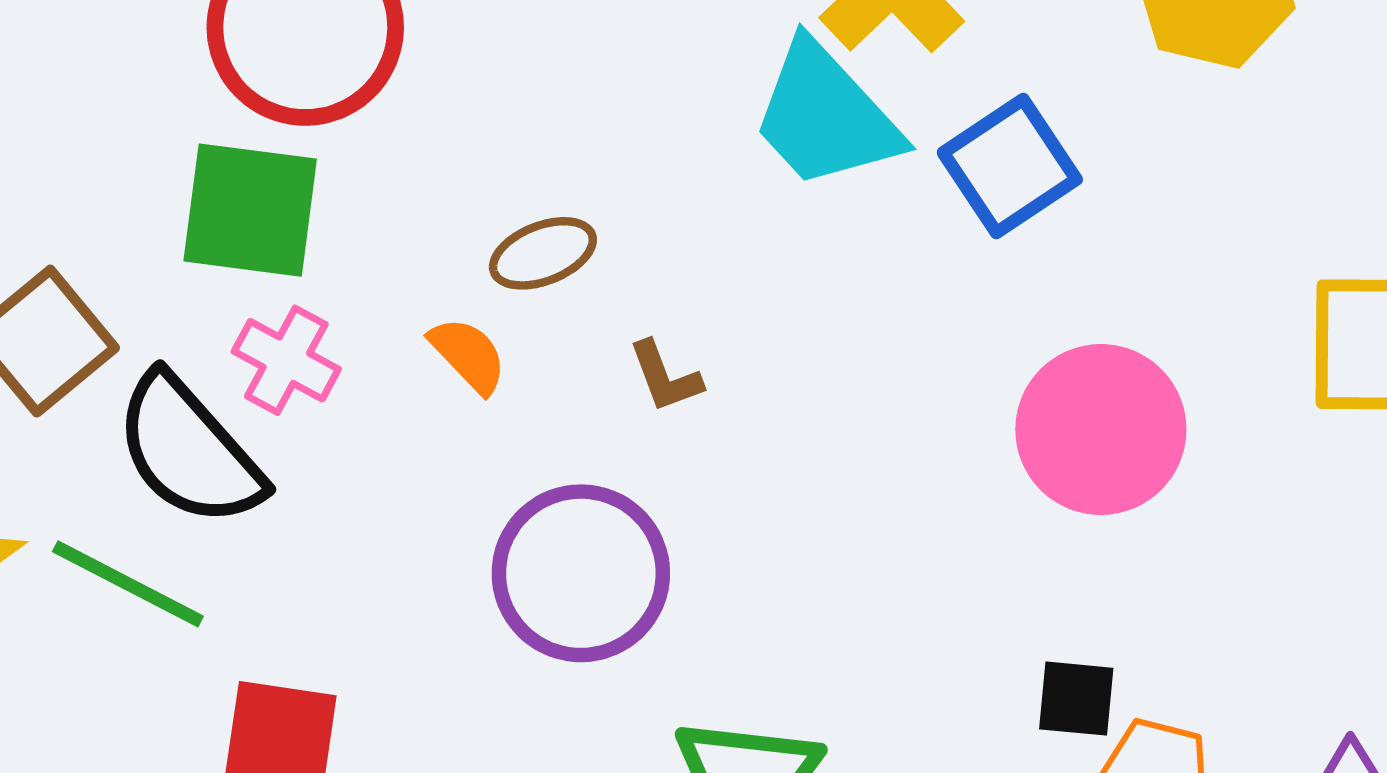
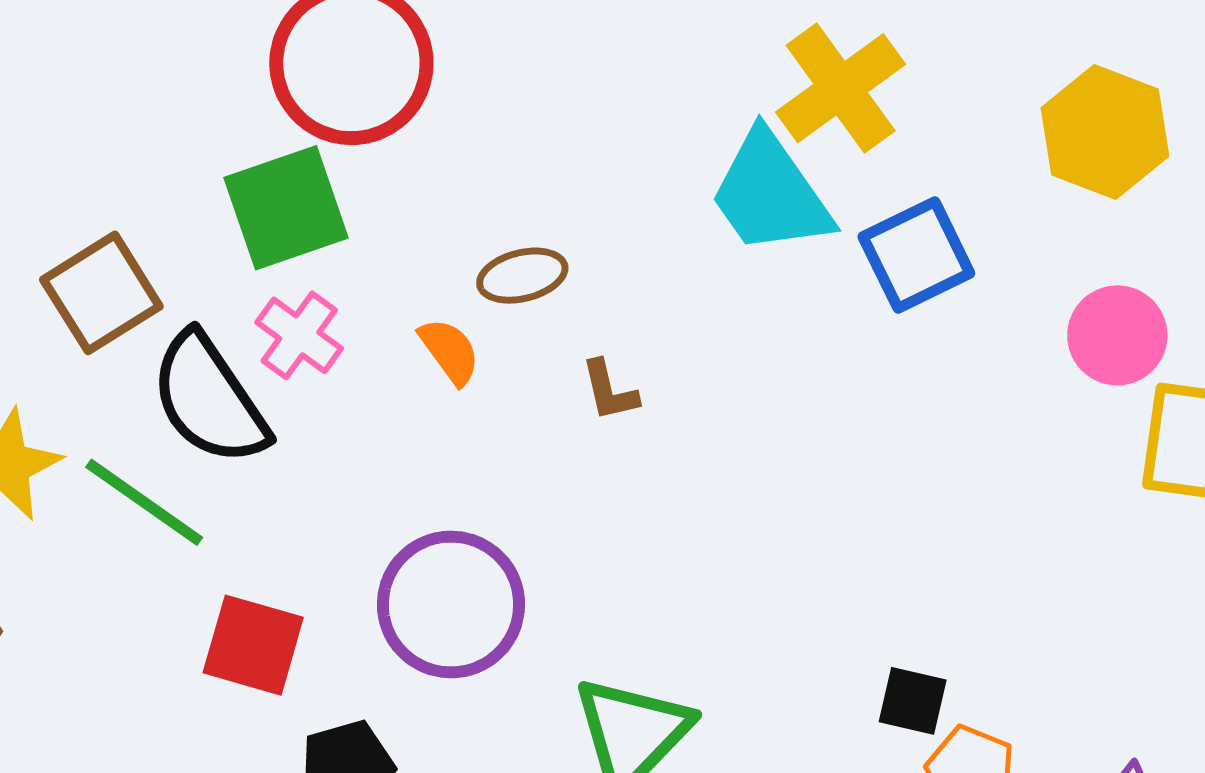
green square: (250, 210) -> (286, 208), turned -34
pink circle: (1101, 430) -> (1117, 335), moved, size x0.7
purple circle: (581, 573) -> (451, 604), moved

